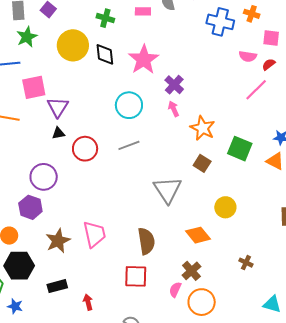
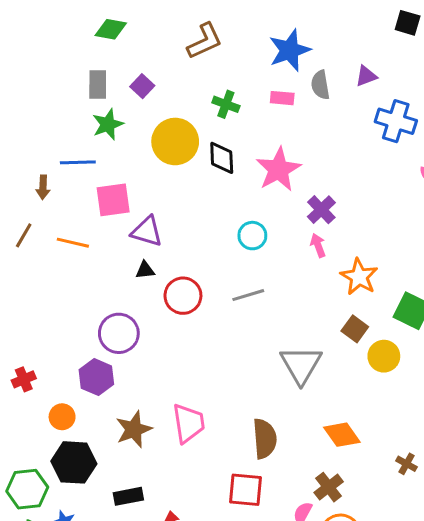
cyan circle: (129, 105) -> (252, 236), size x0.7
purple triangle: (58, 107) -> (147, 231), turned -50
yellow circle: (225, 207) -> (384, 356), moved
brown cross: (246, 263) -> (407, 464), moved

